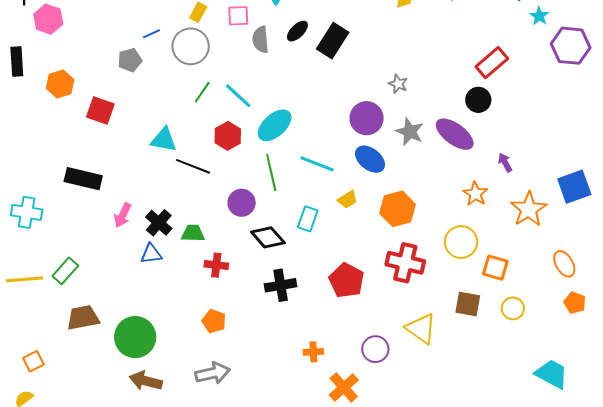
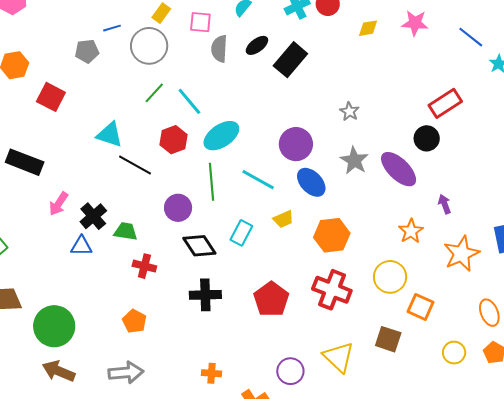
purple circle: (367, 118) -> (296, 144), moved
yellow circle: (513, 308) -> (454, 353), moved
orange cross: (313, 352) -> (212, 373), moved

